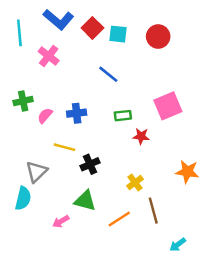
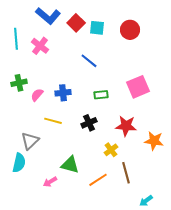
cyan line: (19, 33) -> (16, 39), moved
red star: (141, 136) -> (126, 126), moved, size x1.5
black cross: (90, 164) -> (89, 123), moved

